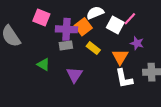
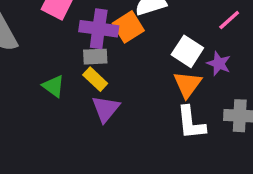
pink line: (130, 19) -> (229, 20), moved
white square: (115, 25) -> (187, 51), moved
yellow rectangle: (93, 48) -> (95, 79), moved

